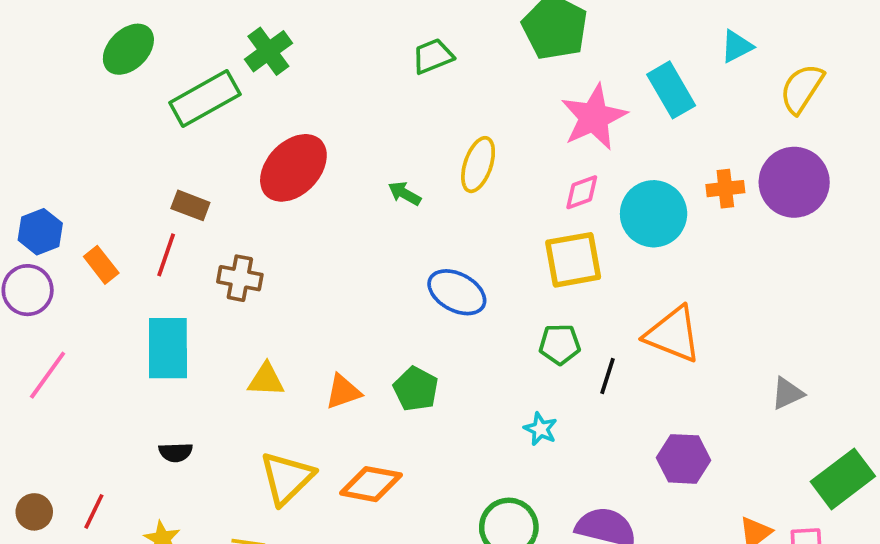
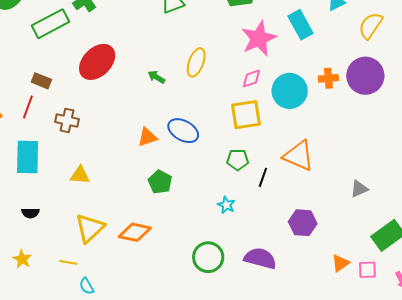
orange triangle: (343, 392) -> (147, 137), moved

